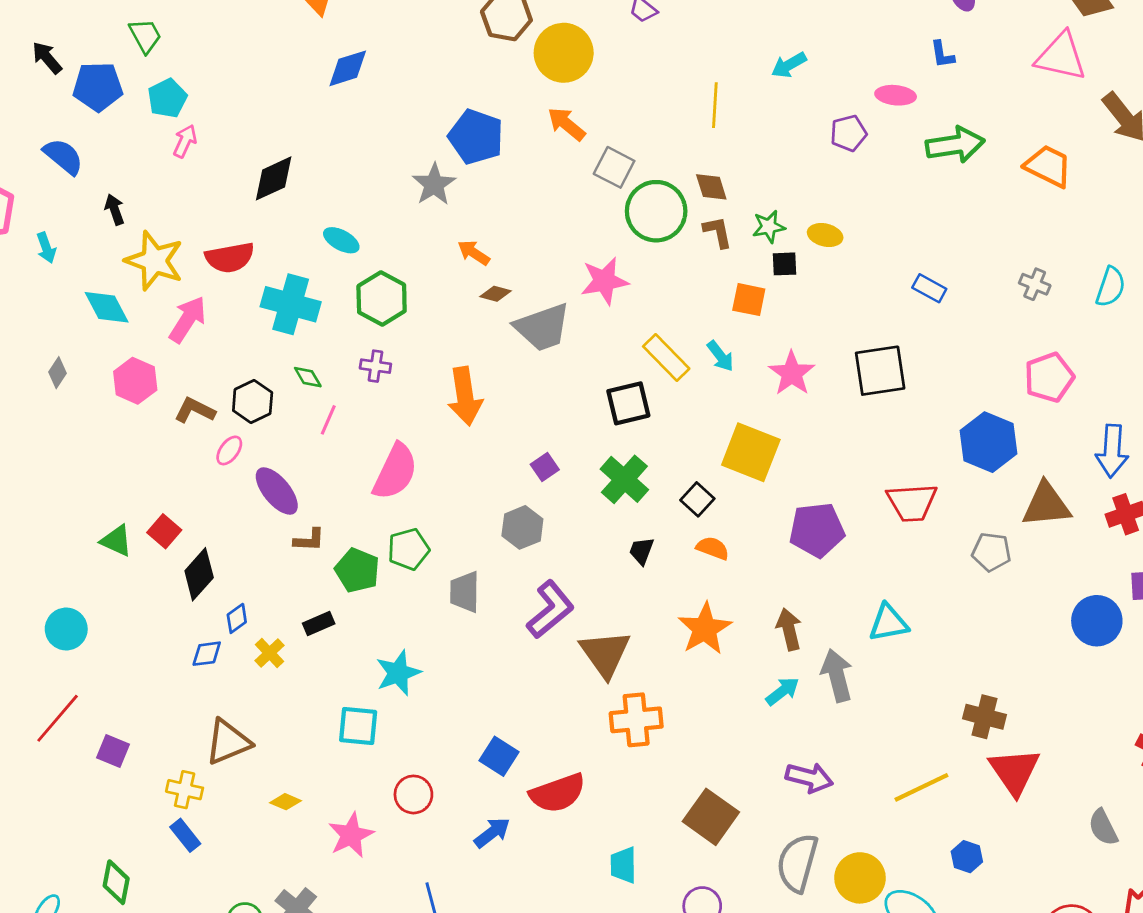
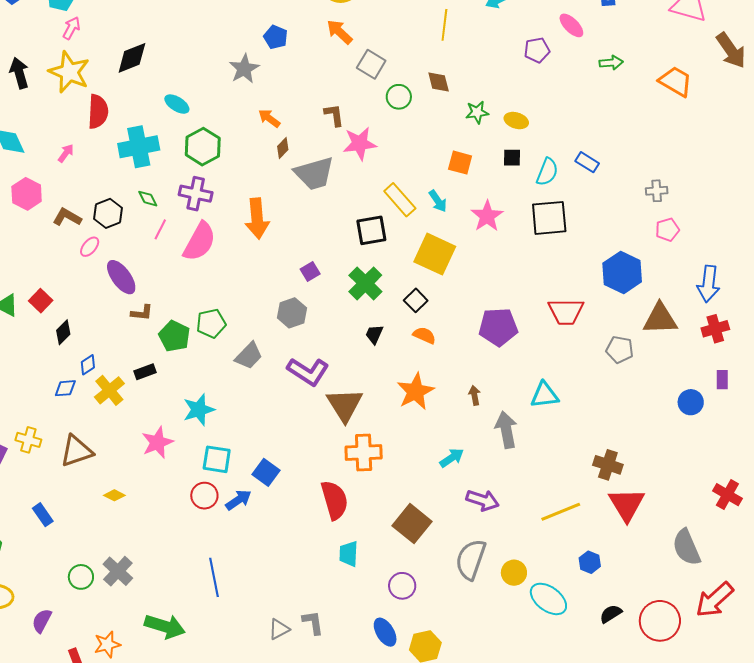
pink ellipse: (896, 95) -> (571, 25), turned 36
blue pentagon: (476, 137) -> (276, 37), size x0.6
green arrow: (955, 145) -> (611, 63), size x0.6
black arrow: (115, 210) -> (19, 73), size x1.4
green circle: (656, 211) -> (399, 97), size x0.6
brown L-shape: (718, 232) -> (334, 115), moved
red semicircle: (230, 258) -> (98, 112), turned -80
yellow star: (154, 261) -> (69, 72), moved
black square: (785, 264) -> (512, 158), moved
gray cross: (1035, 284) -> (657, 191), moved, turned -30
cyan semicircle: (1111, 287) -> (547, 172), moved
brown diamond: (495, 294) -> (283, 148), turned -65
cyan cross: (291, 304) -> (139, 147), turned -30
pink arrow: (188, 319) -> (66, 153), size x0.6
purple cross: (375, 366) -> (196, 194), size x1.5
pink pentagon: (1049, 377) -> (667, 230), size x0.7
yellow square: (751, 452) -> (435, 254), moved
pink semicircle: (395, 472) -> (200, 242), moved
black diamond: (199, 574) -> (63, 332), size x0.7
gray trapezoid: (465, 592) -> (249, 356), turned -140
purple L-shape: (550, 609) -> (308, 372), turned 69
blue circle: (1097, 621) -> (691, 402), size x0.7
brown arrow: (789, 629) -> (475, 395), size x0.7
yellow cross: (270, 653) -> (109, 390), size x1.4
cyan arrow: (782, 691) -> (452, 458), moved
cyan square: (358, 726) -> (217, 459), moved
yellow cross: (185, 790) -> (28, 440), moved
red semicircle: (558, 793) -> (335, 500), moved, turned -90
gray semicircle: (1103, 827) -> (686, 547), size x1.4
blue arrow: (492, 833) -> (238, 500), moved
pink star: (351, 835) -> (157, 442), moved
yellow circle: (860, 878) -> (514, 573), size x0.7

